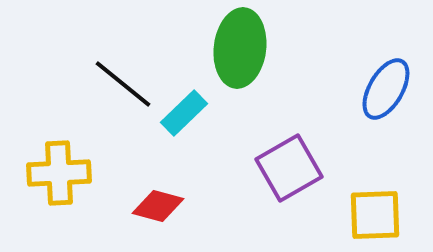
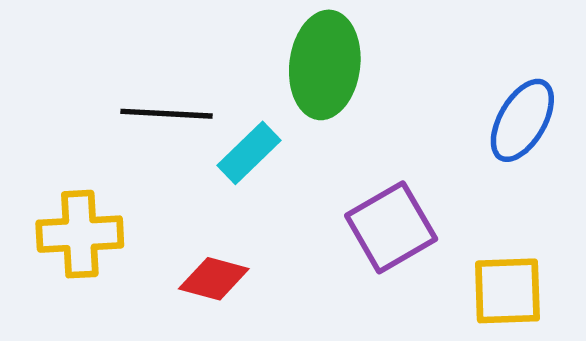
black line: (123, 84) -> (166, 114), turned -36

